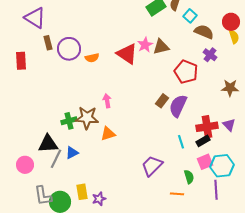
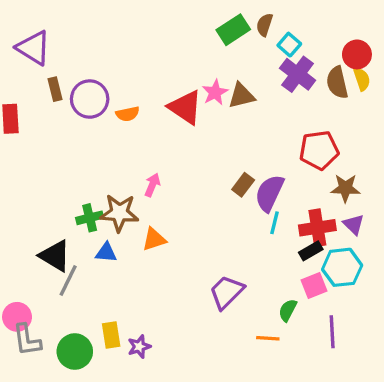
brown semicircle: (204, 32) -> (337, 83), moved, turned -126
purple cross: (210, 55) -> (298, 74), moved, size x1.5
red pentagon: (186, 72) -> (319, 150), moved, turned -30
brown star: (230, 88) -> (345, 188), moved
pink arrow: (107, 101) -> (152, 185), turned 32
cyan line: (181, 142) -> (274, 223), moved, turned 32
black triangle: (48, 144) -> (55, 256), turned 35
blue triangle: (72, 153) -> (106, 252), moved, turned 32
pink circle: (25, 165) -> (17, 317), moved
cyan hexagon: (222, 166) -> (342, 267), moved
green semicircle: (189, 177) -> (288, 310), turned -136
gray L-shape: (43, 196) -> (27, 340), moved

